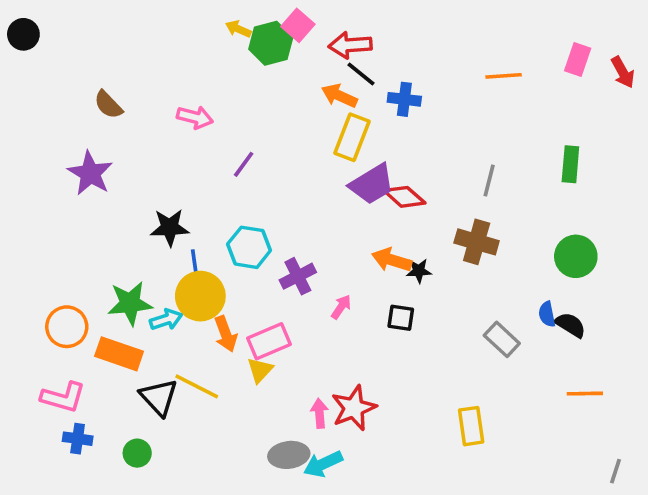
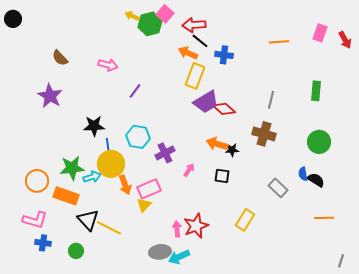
yellow line: (197, 386) -> (109, 228), moved
yellow rectangle: (471, 426) -> (245, 220), moved, turned 40

